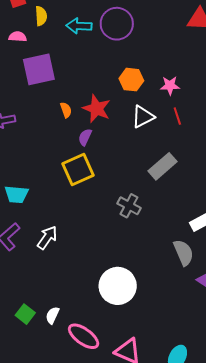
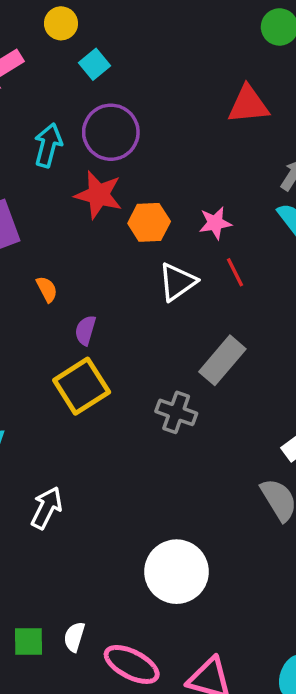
cyan arrow: (79, 26) -> (48, 145), turned 110
red star: (97, 109) -> (98, 195), moved
gray cross: (129, 206) -> (176, 412), moved
green square: (25, 314) -> (28, 642), turned -30

